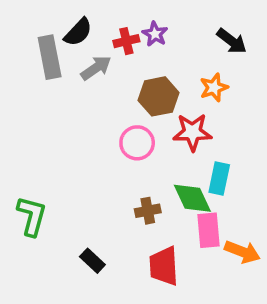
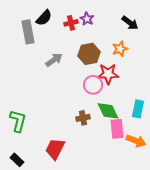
gray arrow: (96, 68) -> (54, 60), moved
pink circle: (137, 143) -> (93, 85), moved
cyan rectangle: (219, 179) -> (138, 109), moved
black rectangle: (92, 261) -> (17, 160), moved
red trapezoid: (164, 266) -> (55, 149), moved, turned 30

